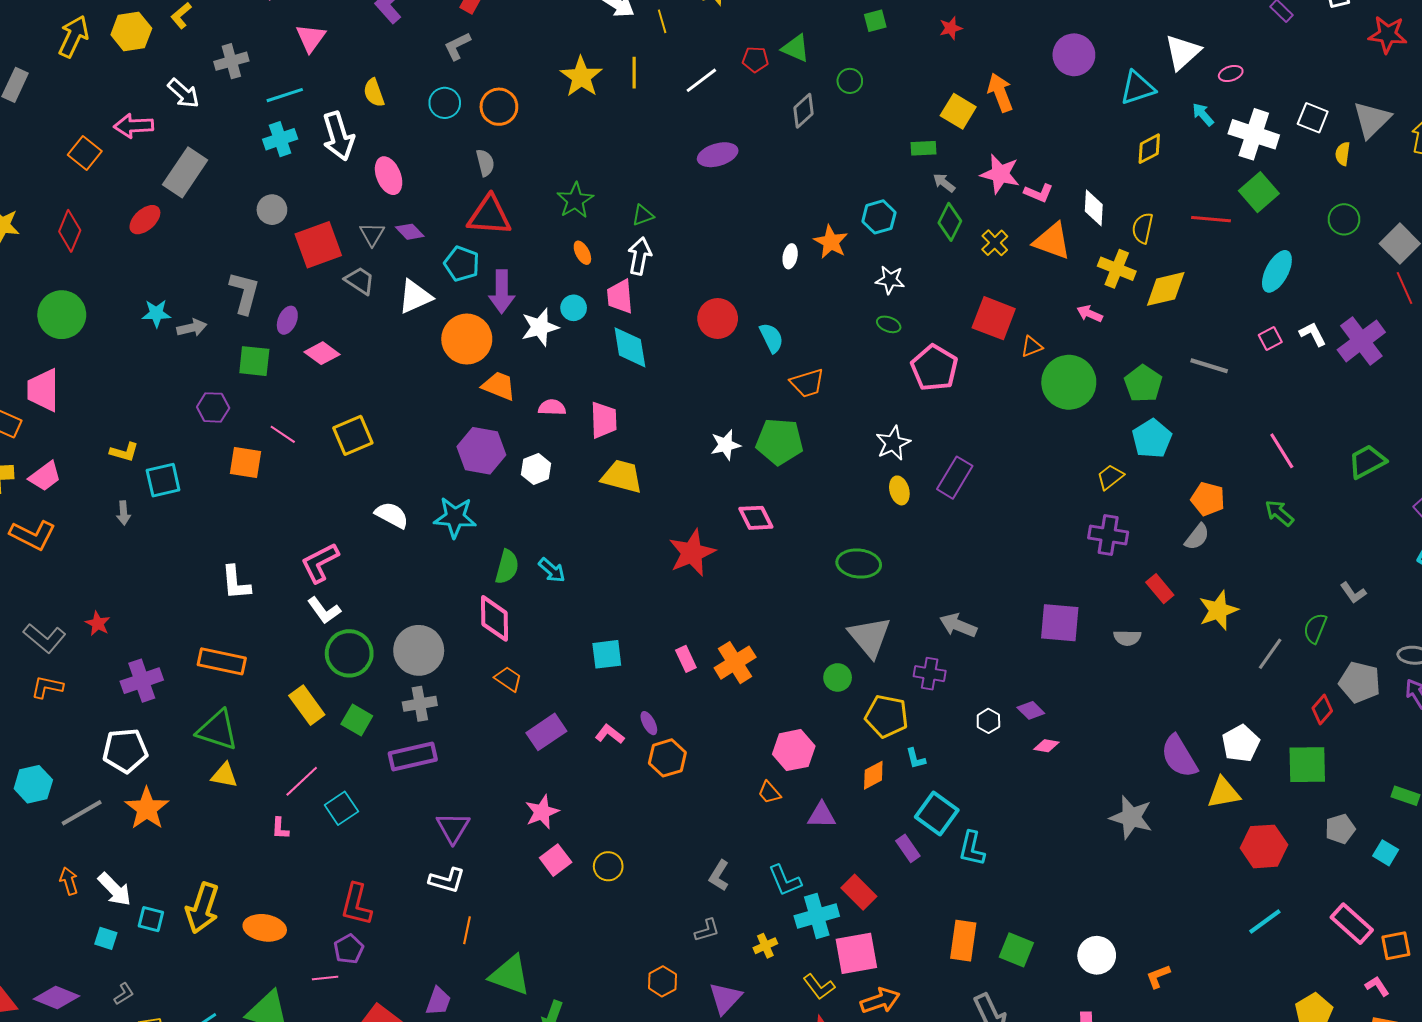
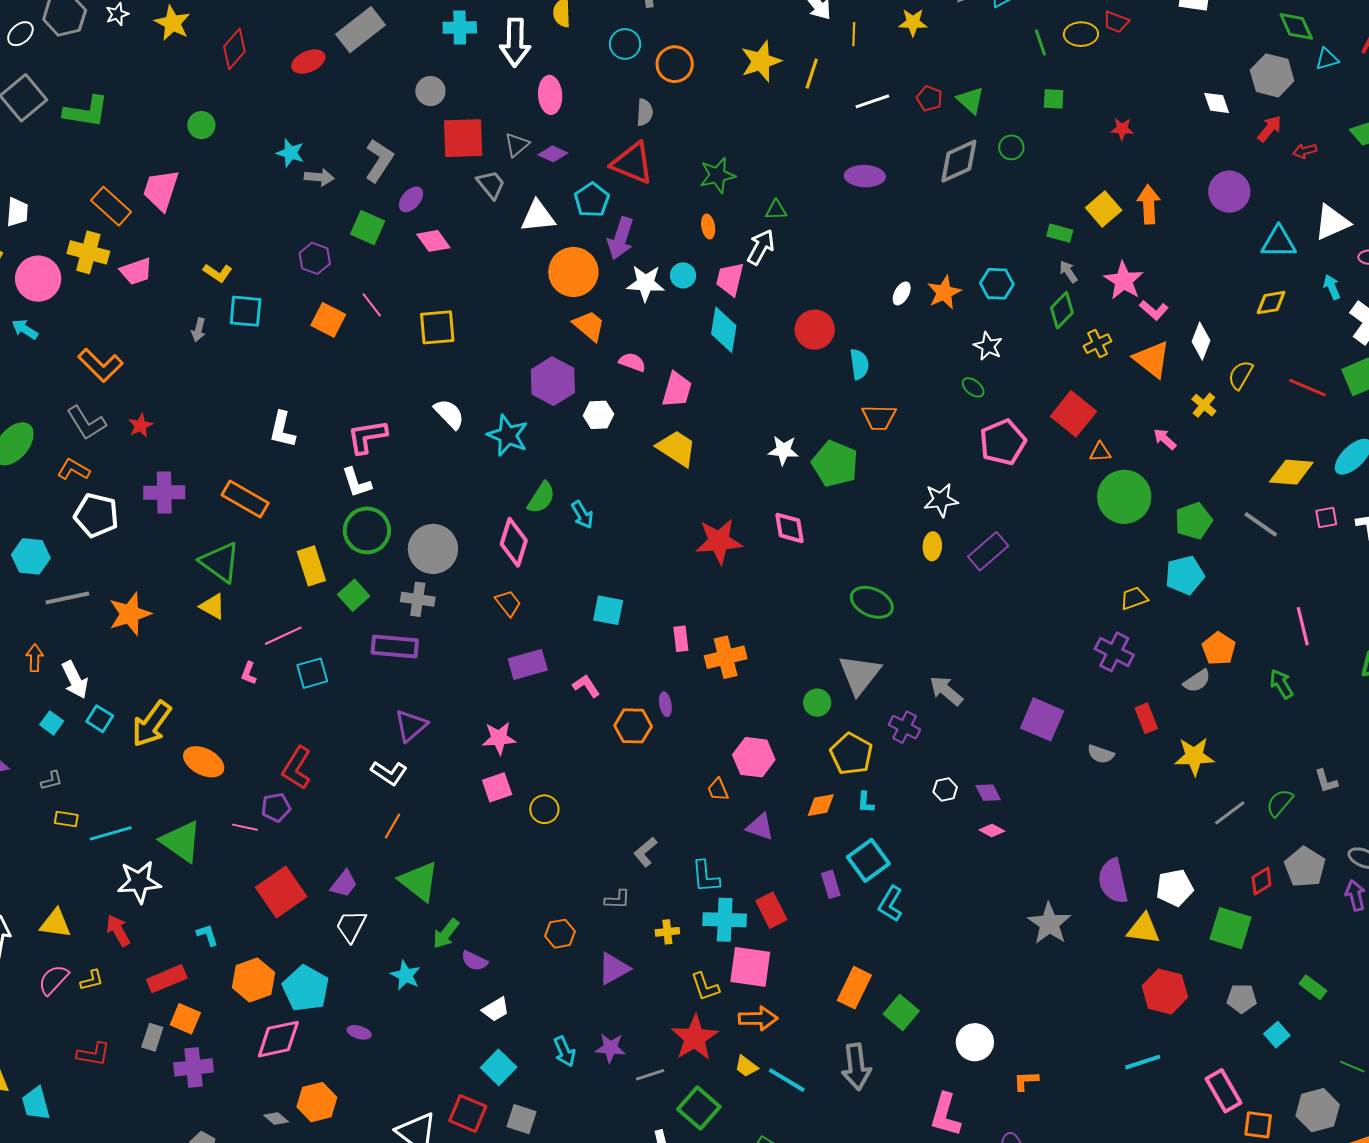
gray diamond: (804, 111) -> (959, 161), size x1.4
purple diamond: (410, 232) -> (553, 154), turned -40
yellow cross: (1117, 269) -> (1204, 405), size x0.7
yellow diamond: (1166, 289) -> (1291, 472), moved
green circle: (62, 315) -> (201, 125), size x0.6
orange L-shape: (33, 535) -> (101, 365), moved
purple ellipse: (649, 723) -> (665, 704), moved
white pentagon: (125, 751) -> (96, 515), moved

